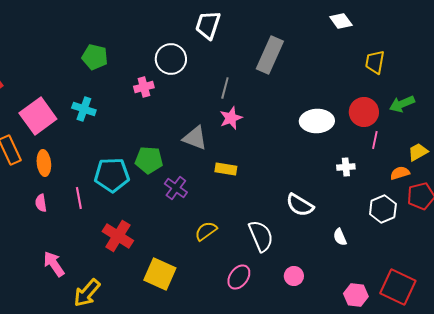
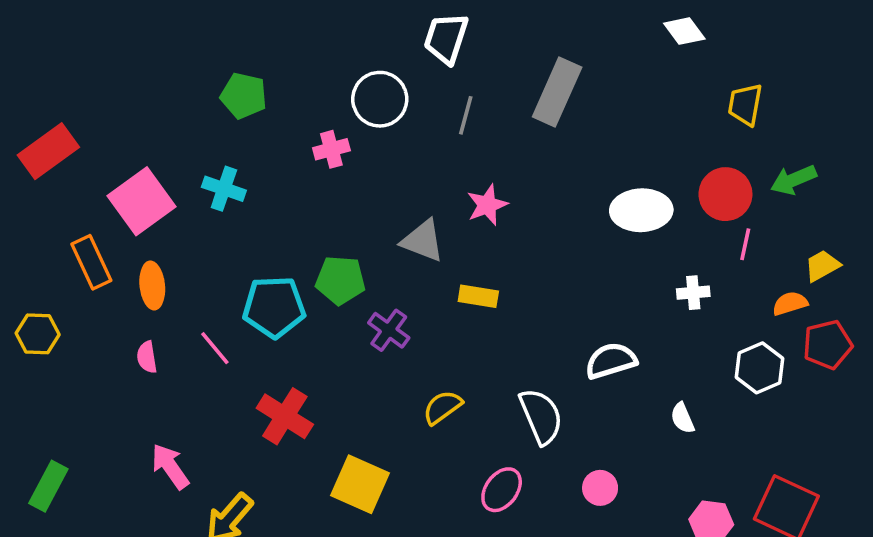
gray line: (225, 88) -> (466, 115), moved
pink line: (79, 198) -> (215, 348), turned -30
white semicircle: (300, 205) -> (611, 361), turned 132

